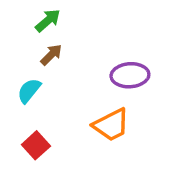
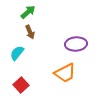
brown arrow: (51, 55) -> (30, 32), turned 112

